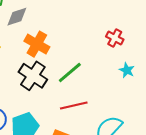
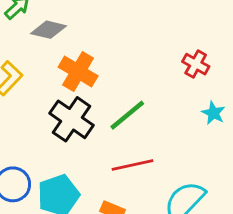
gray diamond: (17, 17) -> (48, 30), turned 30

